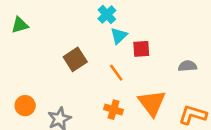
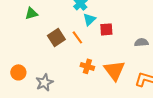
green triangle: (20, 25) -> (31, 13), moved
orange line: (116, 73) -> (77, 37), moved
orange cross: (114, 110) -> (87, 66), moved

